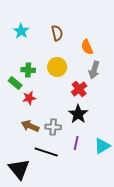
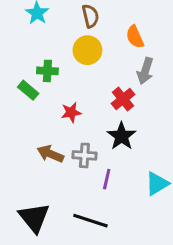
yellow circle: (57, 67) -> (87, 50), moved
red star: (29, 98) -> (71, 112), moved
purple line: (76, 143) -> (107, 179), moved
black line: (46, 152) -> (90, 221), moved

